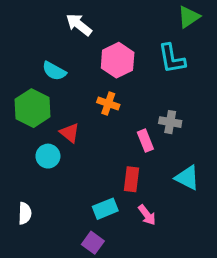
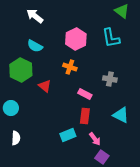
green triangle: (189, 17) -> (122, 11), turned -49
white arrow: (79, 25) -> (35, 16), moved
pink rectangle: (145, 141) -> (85, 94), moved, turned -40
cyan circle: (48, 156) -> (11, 108), moved
purple square: (93, 243) -> (102, 157), moved

